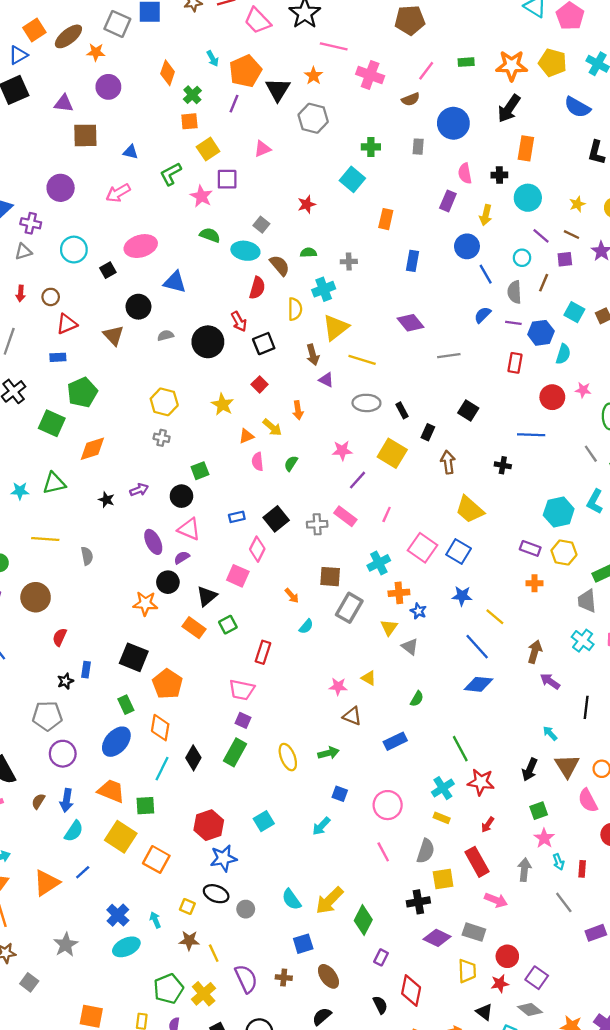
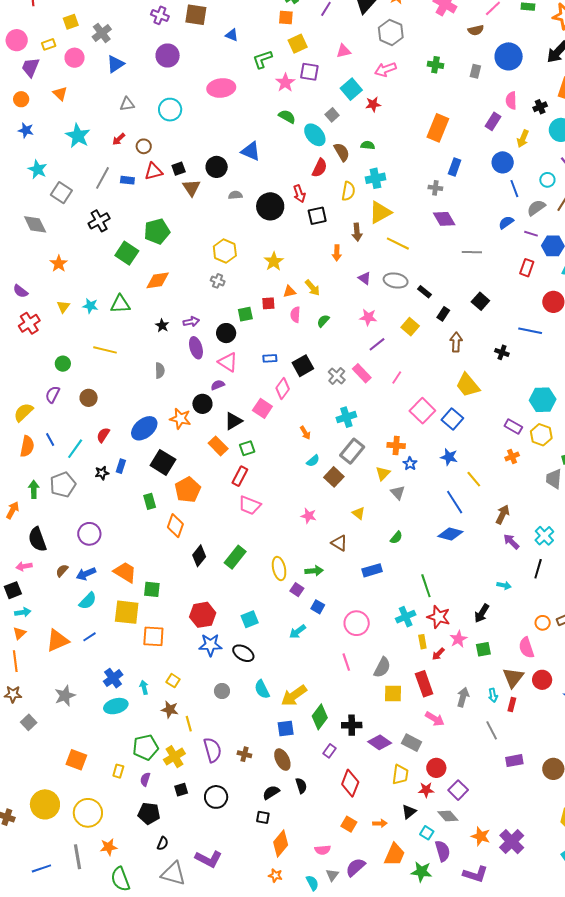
black cross: (499, 175) -> (540, 107), turned -32
cyan square: (352, 179) -> (351, 89), moved
pink arrow: (118, 193) -> (385, 69), moved
orange rectangle: (386, 219) -> (438, 128), size x1.5
purple cross: (31, 223) -> (160, 15), moved
pink ellipse: (141, 246) -> (221, 88), moved
cyan ellipse: (245, 251) -> (315, 135), turned 30
gray cross: (349, 262) -> (435, 188), moved
black square: (108, 270) -> (179, 169), moved
gray semicircle: (514, 292) -> (536, 208), turned 48
red arrow: (21, 293) -> (119, 139), turned 32
blue rectangle: (58, 357) -> (127, 180), moved
purple triangle: (326, 380) -> (365, 278), moved
red square: (260, 384) -> (268, 303), moved, turned 32
orange arrow: (298, 410) -> (337, 253), moved
black rectangle: (402, 410) -> (424, 292), turned -32
yellow square: (392, 453) -> (410, 327), size x0.7
gray cross: (317, 524) -> (337, 376), turned 36
purple ellipse: (153, 542) -> (196, 348), moved
gray semicircle: (87, 556) -> (160, 370), moved
cyan cross: (379, 563) -> (346, 417), moved
brown square: (330, 577) -> (334, 477), moved, turned 30
orange cross: (535, 583) -> (512, 457), turned -32
brown circle: (36, 597) -> (89, 398), size x0.7
cyan cross: (583, 641) -> (544, 536), moved
red rectangle: (263, 652) -> (240, 476), moved
pink star: (338, 686) -> (309, 516), moved
gray pentagon: (47, 716) -> (63, 485), moved, turned -30
purple square: (243, 720) -> (297, 590), moved
cyan arrow: (550, 733) -> (504, 585), turned 136
blue ellipse: (116, 742) -> (144, 428), moved
brown triangle: (567, 766) -> (513, 678), moved
cyan line: (162, 769) -> (75, 449), moved
blue arrow: (67, 800) -> (86, 574), turned 48
yellow rectangle: (442, 818) -> (422, 642), moved, turned 48
yellow square: (121, 837) -> (127, 612), turned -36
pink star: (544, 838) -> (458, 639), moved
orange square: (156, 859) -> (153, 636), turned -35
black ellipse: (216, 894) -> (243, 653), moved
black cross: (418, 902) -> (352, 725), moved
blue square: (303, 944) -> (286, 729), moved
black semicircle: (380, 1005) -> (301, 786), moved
black triangle: (484, 1012) -> (409, 812), turned 35

